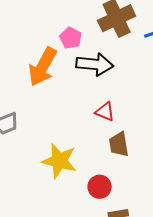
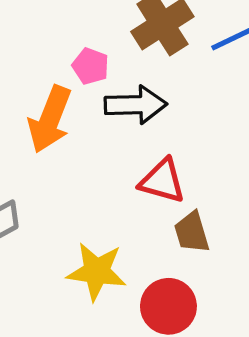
red triangle: (105, 112) -> (162, 181), size x1.4
red circle: (100, 187) -> (168, 306), size x1.4

